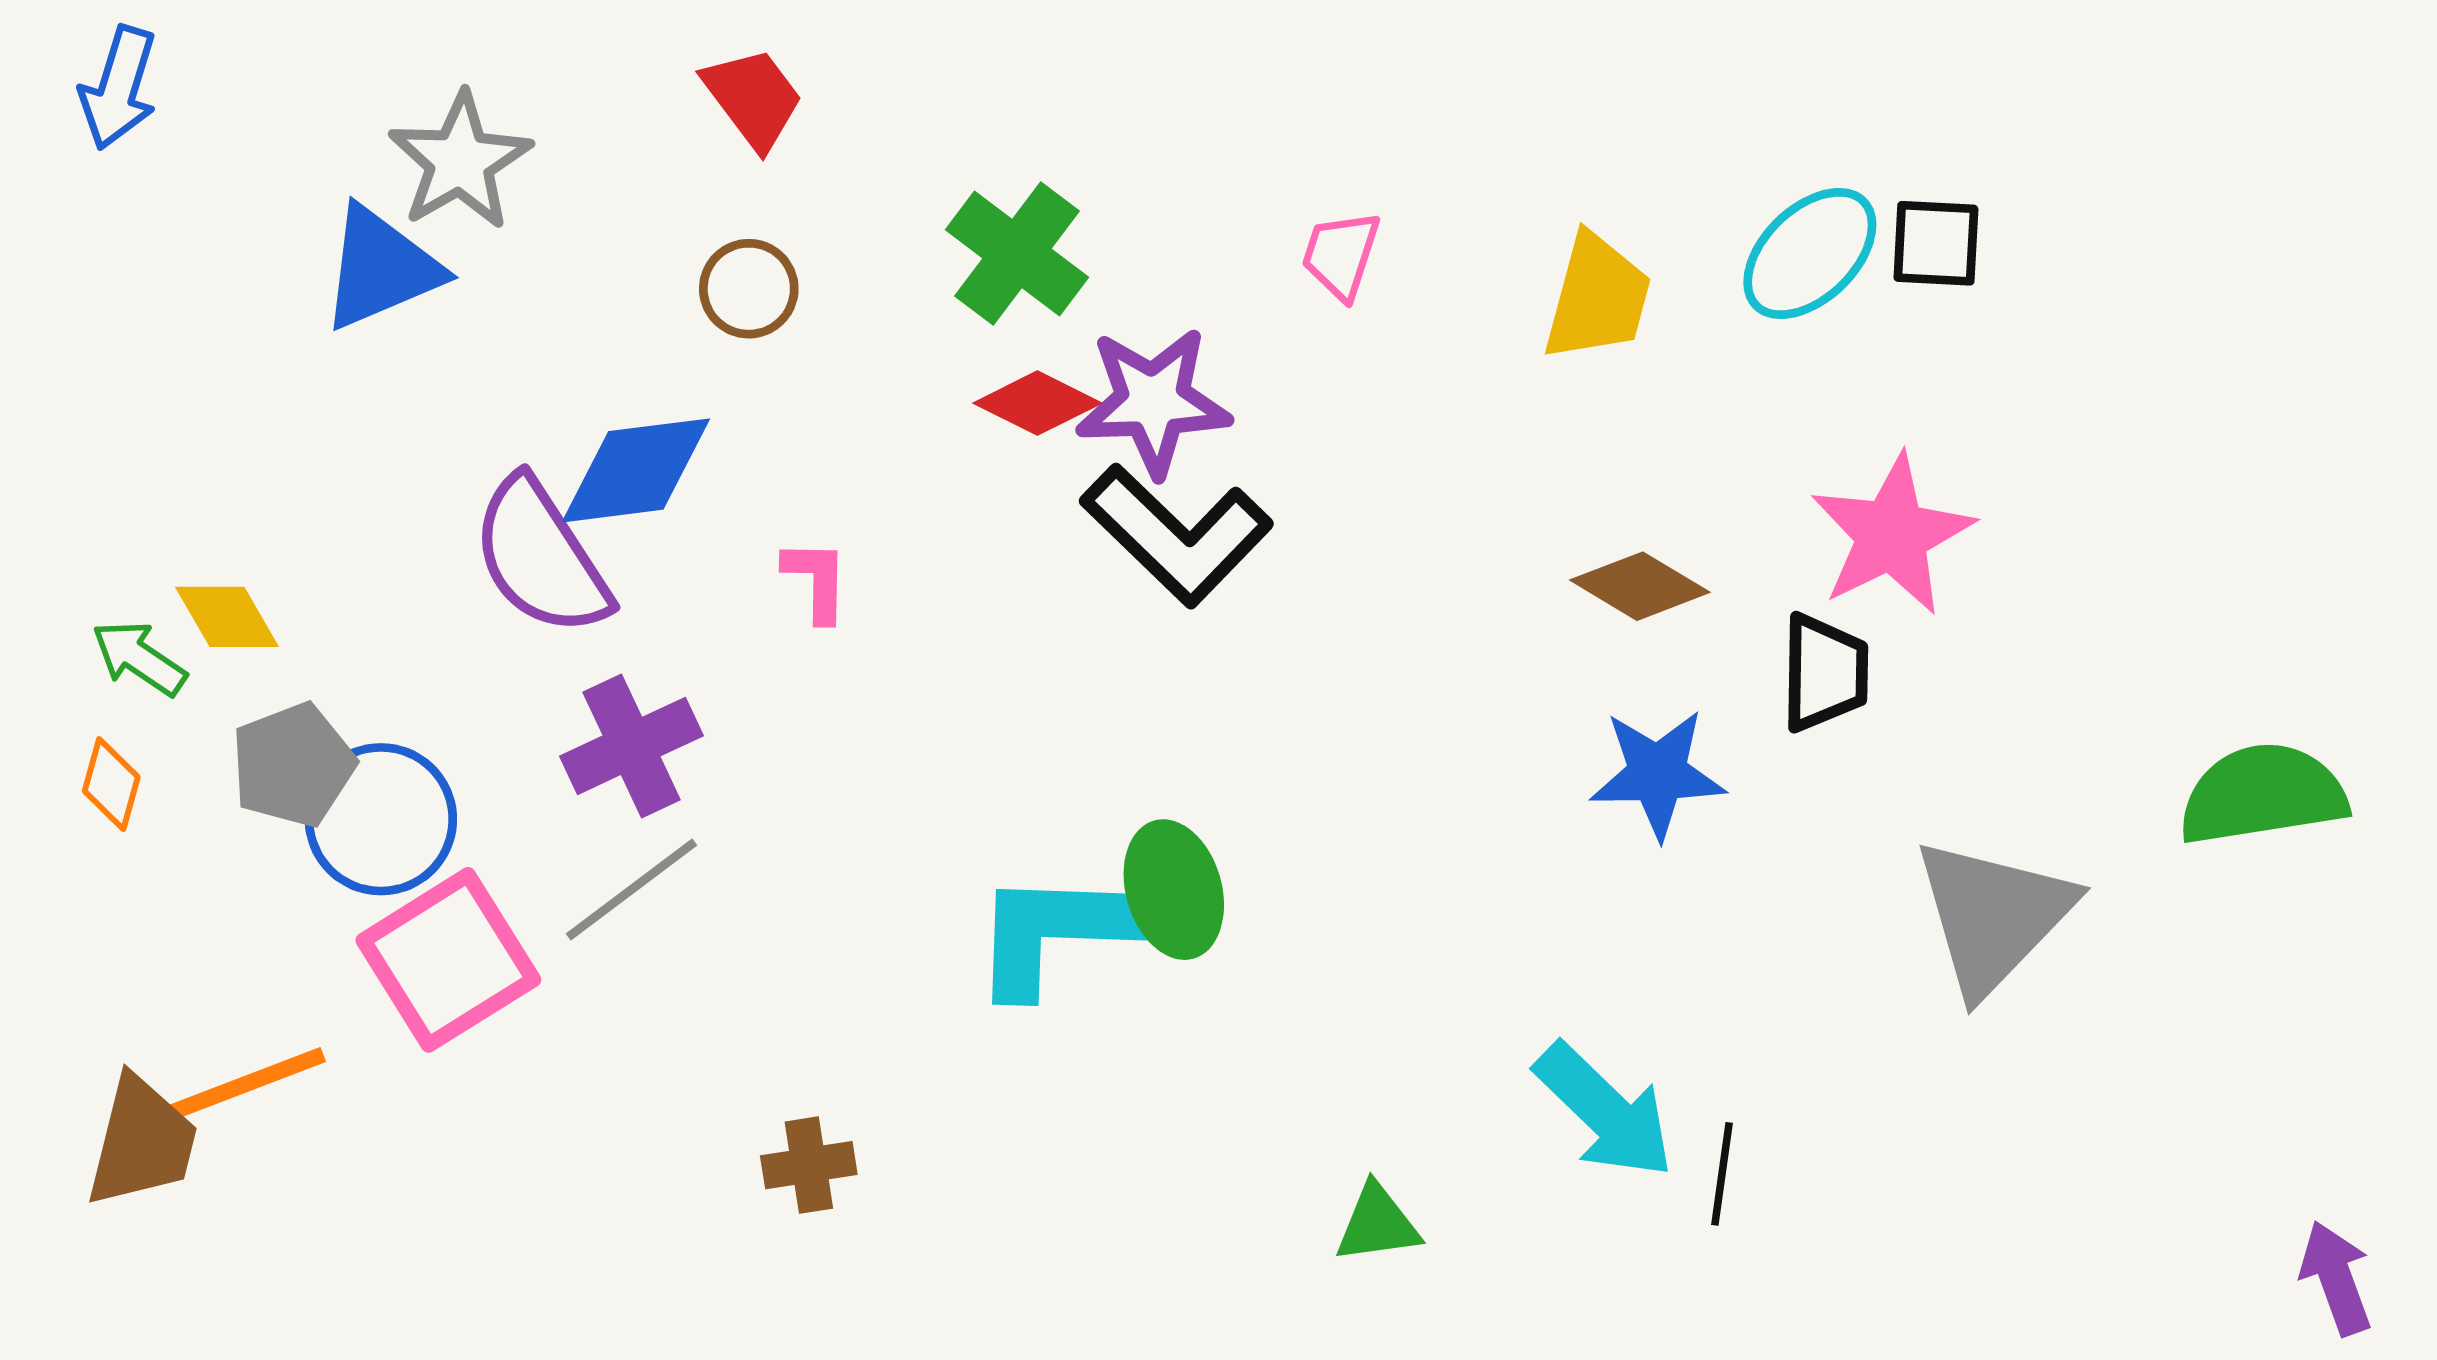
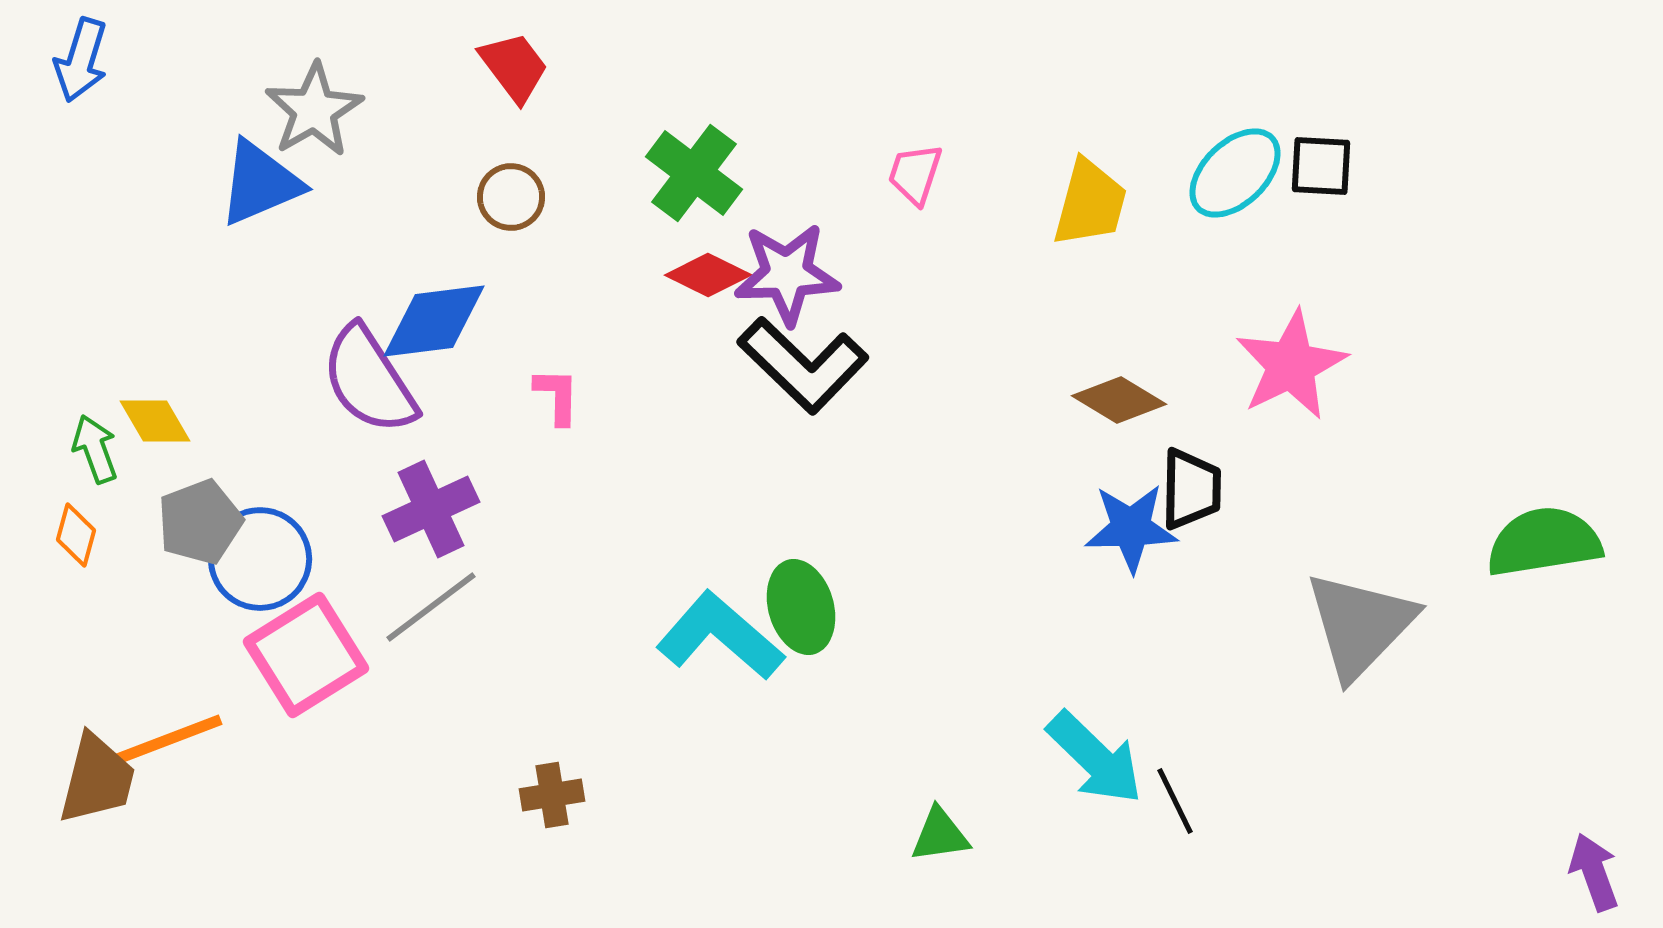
green arrow: (139, 658) -> (95, 449), turned 36
black trapezoid: (1825, 673) -> (1191, 489), moved
cyan L-shape: (1055, 932) -> (720, 636), turned 39
black line: (1722, 1174) -> (1175, 801), turned -34

